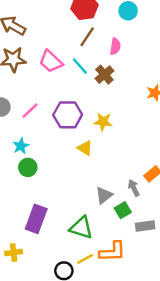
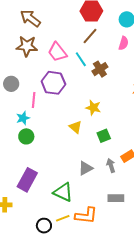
pink semicircle: (115, 46) -> (123, 43), moved
pink line: (30, 111) -> (34, 100), moved, turned -49
purple hexagon: (68, 115) -> (53, 83), moved
green square: (123, 210) -> (104, 136), moved

